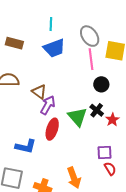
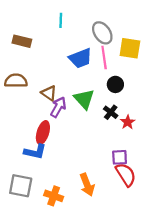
blue trapezoid: (54, 48) -> (80, 58), moved
green triangle: (77, 117) -> (84, 99), moved
red ellipse: (52, 129) -> (43, 133), moved
red semicircle: (110, 169) -> (126, 175), size x1.6

